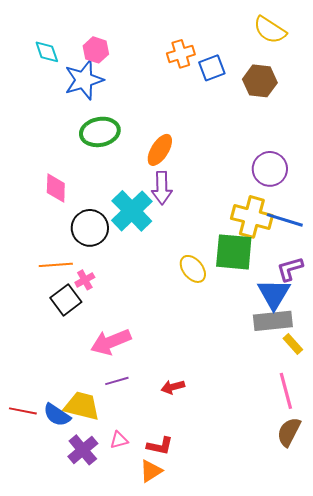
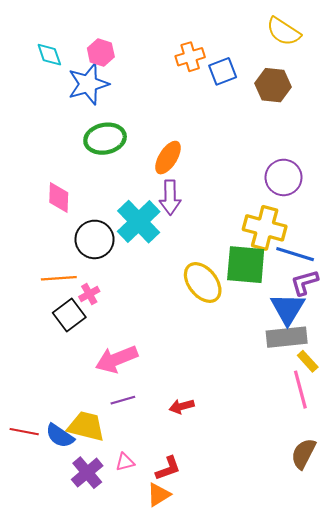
blue line: (285, 220) -> (295, 254), moved
yellow ellipse: (193, 269) -> (203, 282), size x1.4
pink line: (286, 391) -> (300, 390), moved
red L-shape: (160, 446) -> (168, 468), turned -32

